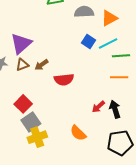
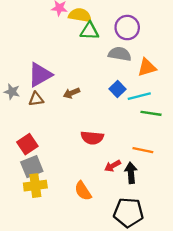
brown arrow: (41, 65) -> (72, 93), moved
orange line: (119, 77) -> (143, 150), moved
red semicircle: (64, 80) -> (92, 138), moved

